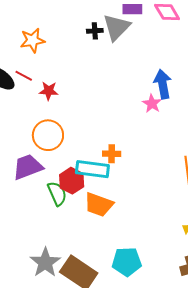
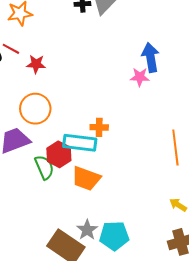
pink star: (152, 103) -> (140, 77), turned -30
gray star: (45, 262) -> (87, 230), moved, size x0.7

